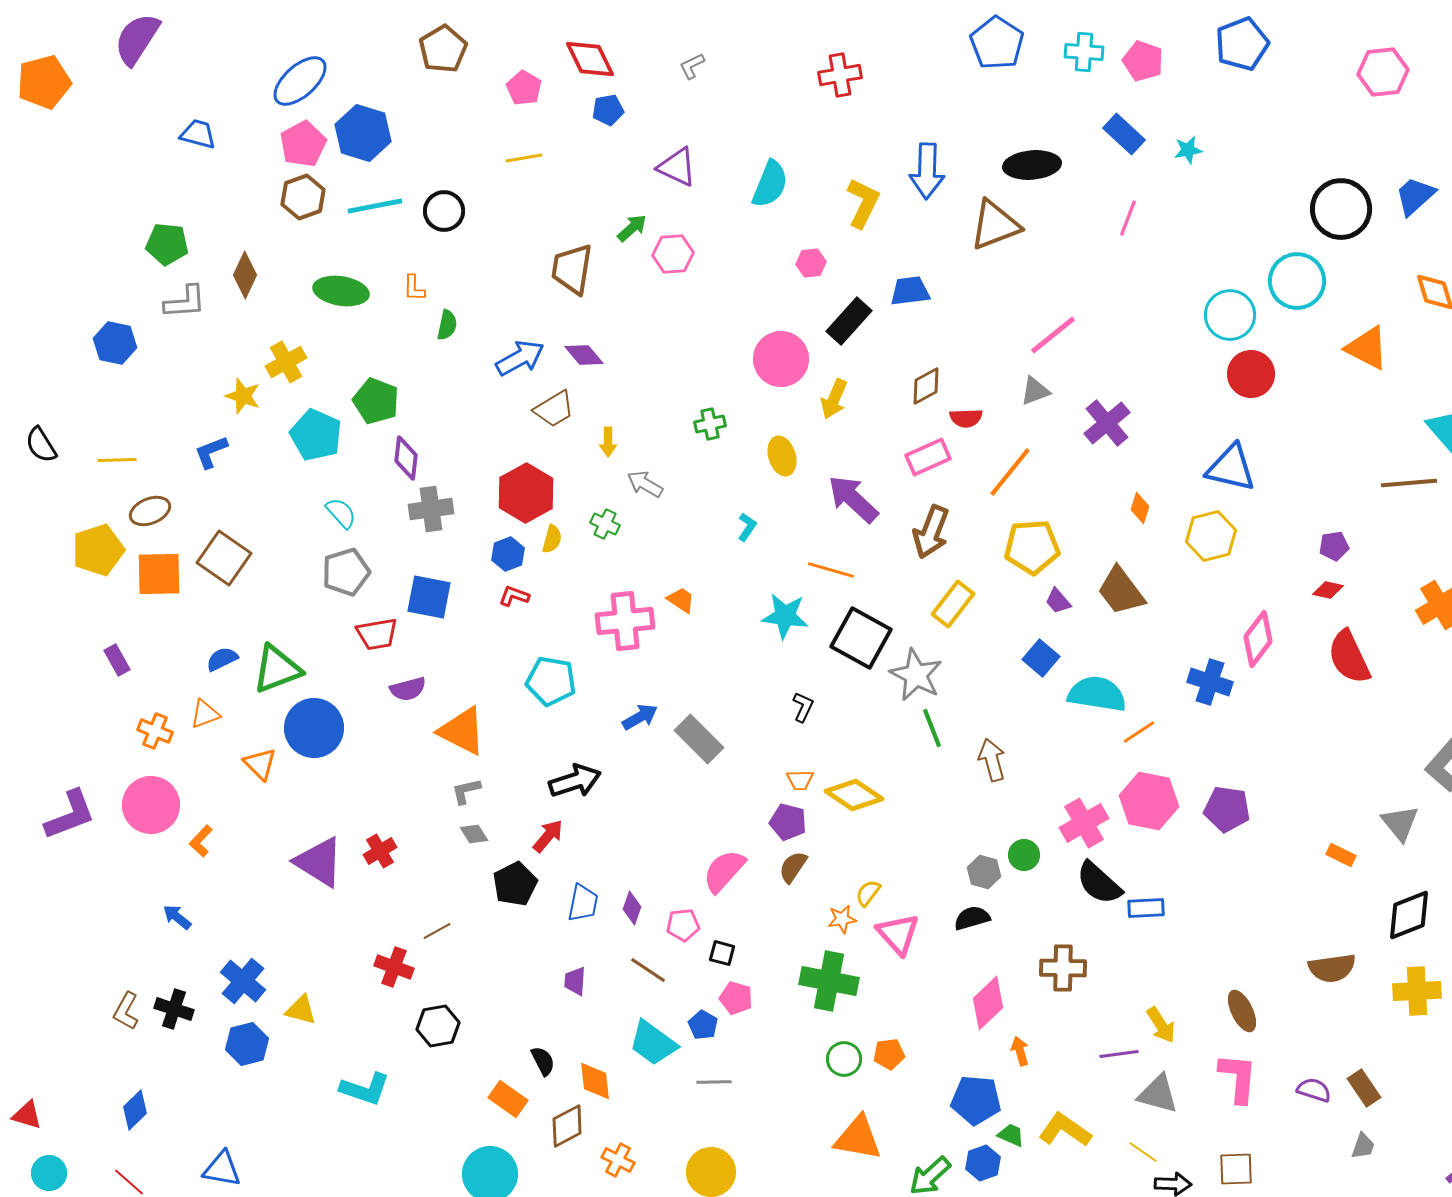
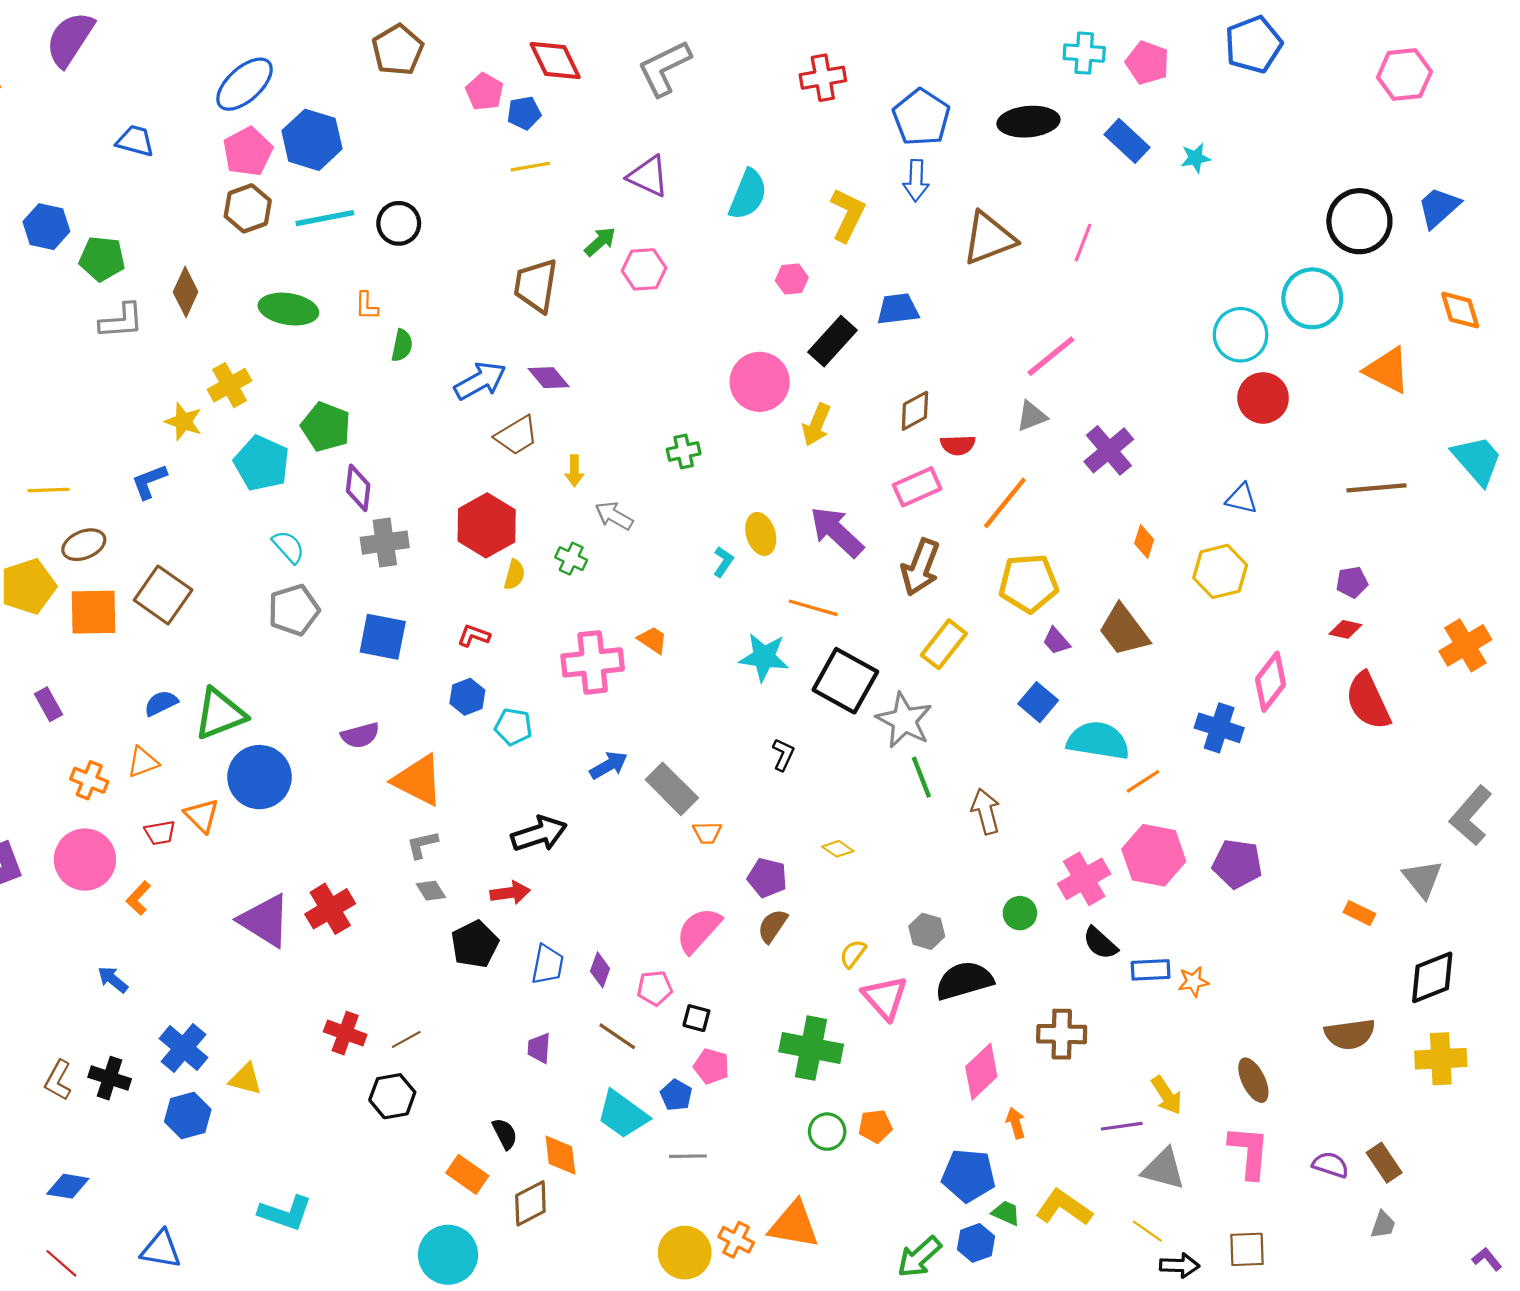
blue pentagon: (997, 43) -> (921, 117), moved
gray L-shape: (692, 66) -> (664, 68), size x2.0
blue pentagon: (608, 110) -> (524, 113), moved
yellow line: (524, 158) -> (530, 167), moved
black ellipse: (1032, 165) -> (1028, 122), moved
blue arrow: (927, 171) -> (916, 181), size x0.7
pink line: (1128, 218) -> (1083, 243), moved
blue hexagon: (115, 343) -> (46, 227), moved
yellow ellipse: (782, 456) -> (761, 534), moved
blue triangle: (1231, 468) -> (1242, 499), size x0.6
brown line: (1409, 483) -> (1377, 488), moved
blue hexagon: (508, 554) -> (467, 697), moved
red trapezoid: (377, 634) -> (160, 833), moved, size x0.7
cyan pentagon: (551, 681) -> (513, 727), size x0.7
orange trapezoid: (800, 780) -> (707, 833), moved
yellow diamond: (854, 795) -> (838, 849), size x0.5
red arrow: (548, 836) -> (510, 893), turned 42
red cross: (380, 851) -> (330, 909), size x1.4
gray hexagon: (984, 872) -> (927, 931), moved
black semicircle: (1099, 883) -> (1100, 943), size x0.7
black semicircle: (972, 918) -> (964, 981), size x1.5
orange star: (842, 919) -> (1193, 982), moved
brown line: (437, 931) -> (406, 1039), moved
cyan L-shape: (365, 1089) -> (285, 1213), moved
blue diamond: (135, 1110) -> (68, 1186), turned 54
orange triangle: (858, 1138) -> (794, 1225), moved
orange cross: (618, 1160) -> (736, 1240), moved

